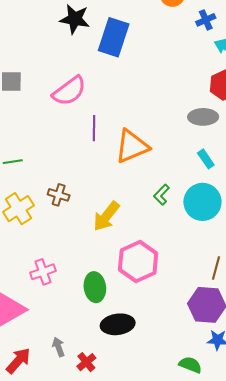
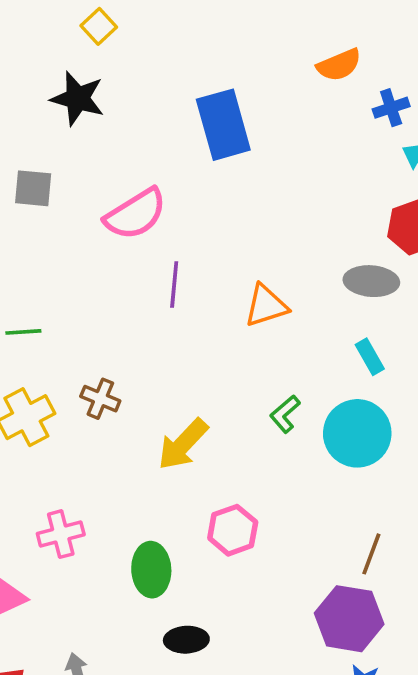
black star: (75, 19) -> (78, 98), moved
blue rectangle: (114, 37) -> (223, 125), turned -39
orange triangle: (132, 146) -> (266, 306), moved, size x0.7
pink hexagon: (138, 261) -> (233, 530), size x0.7
black ellipse: (118, 324) -> (186, 640), size x0.7

